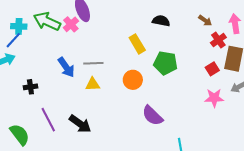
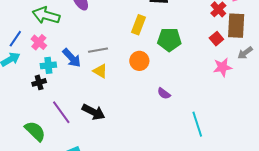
pink cross: (71, 24) -> (39, 42), moved
cyan cross: (19, 26) -> (48, 65), moved
yellow rectangle: (137, 44) -> (139, 25), turned 60
yellow triangle: (93, 84) -> (100, 71), turned 42
purple semicircle: (152, 116) -> (164, 93), size x0.6

